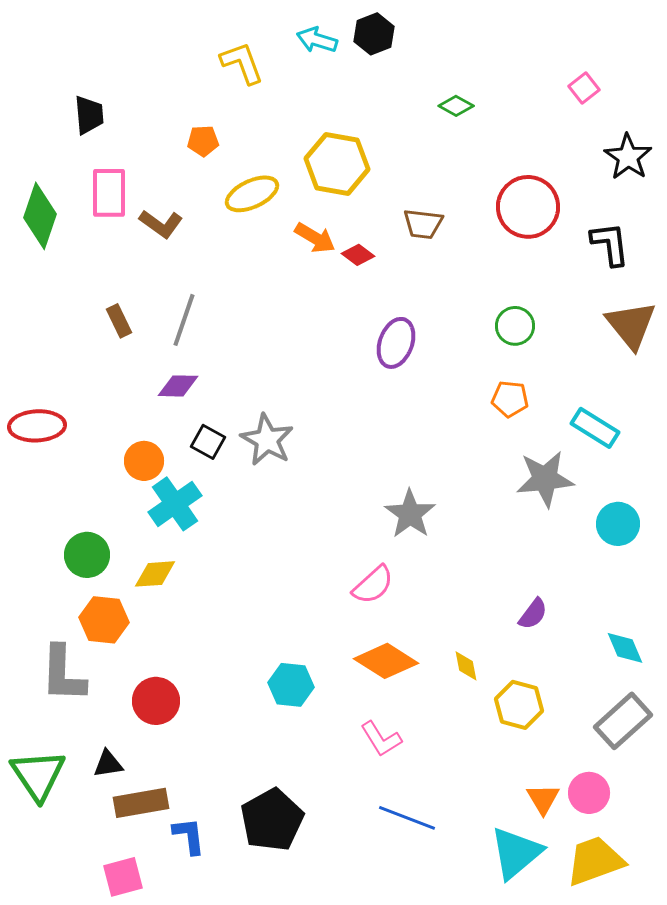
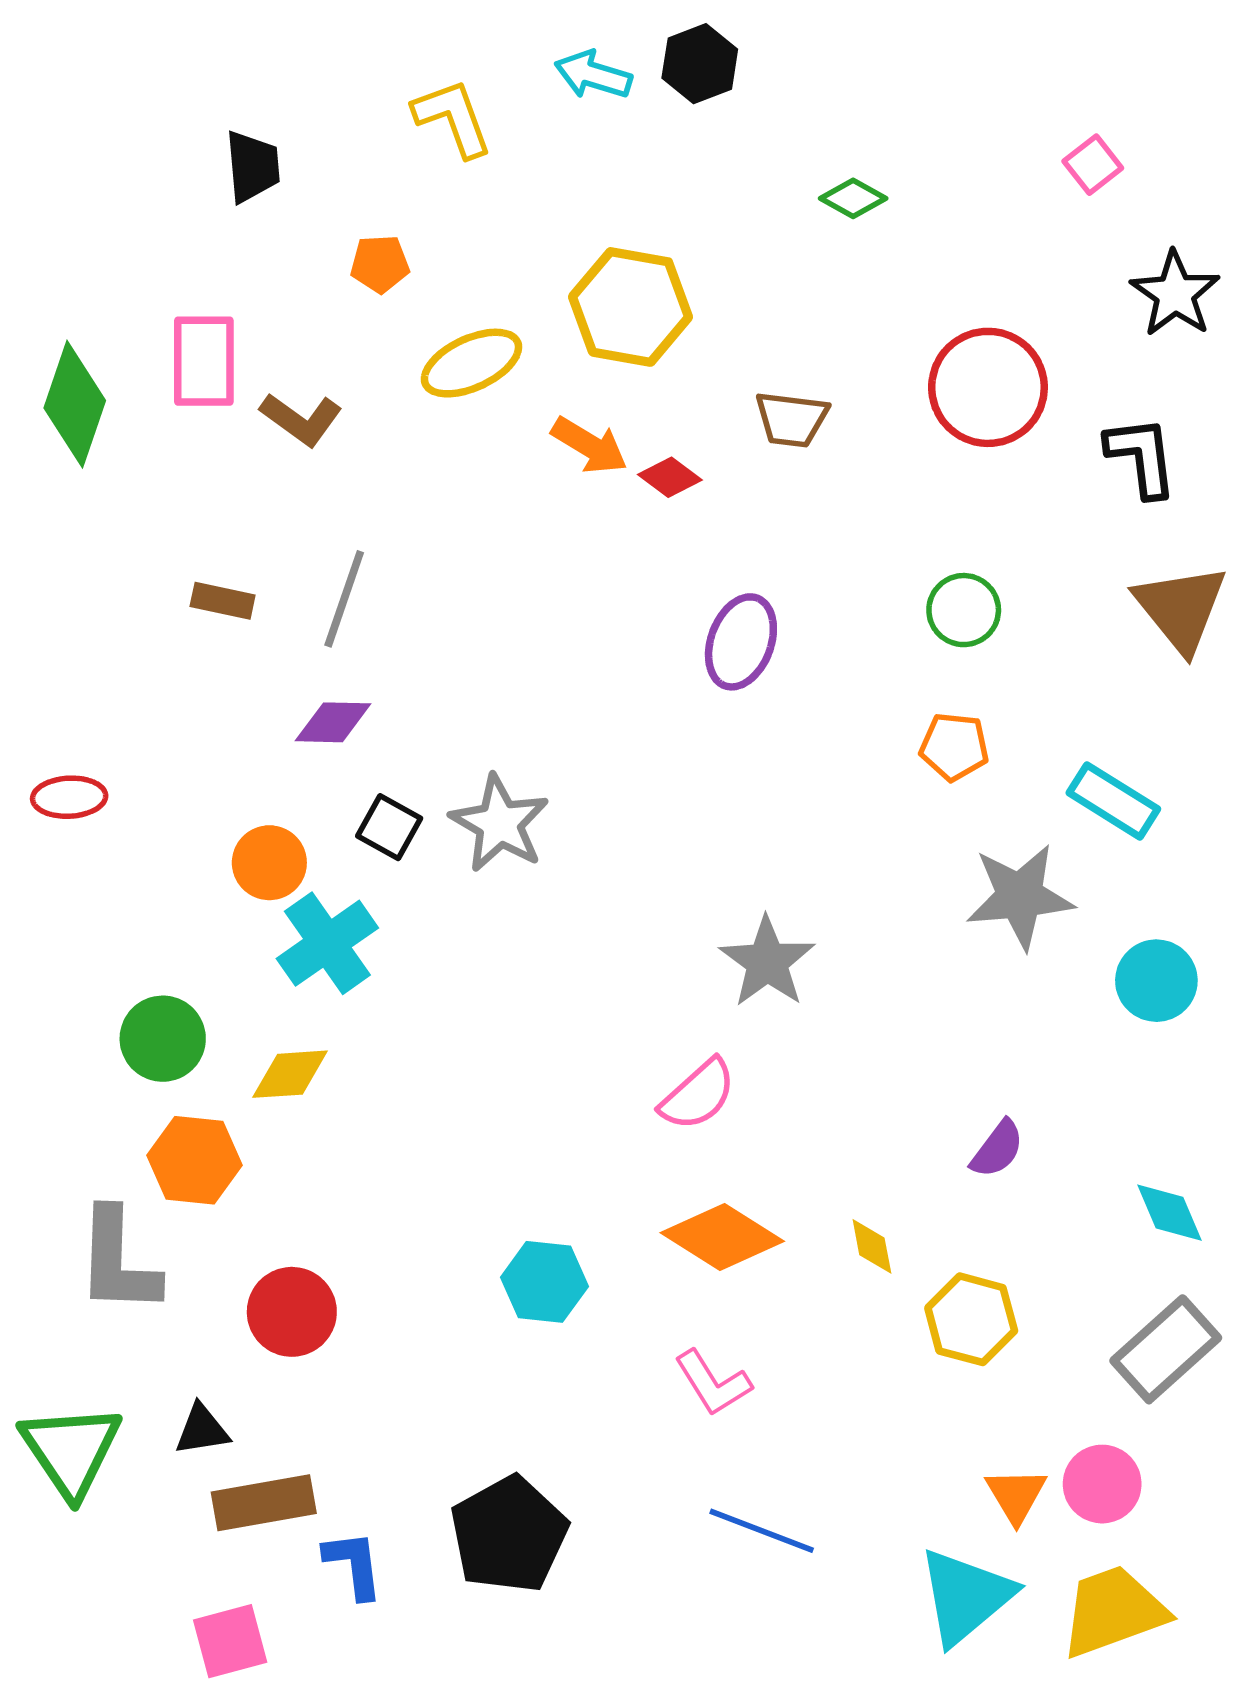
black trapezoid: (89, 115) -> (253, 167), moved
brown rectangle: (119, 321) -> (223, 601), turned -52
red ellipse: (37, 426) -> (69, 797), size x0.7

